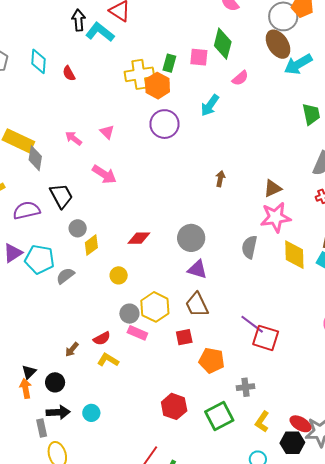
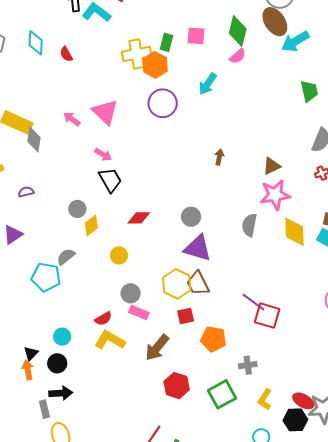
green diamond: (223, 44) -> (238, 31), moved
pink triangle: (107, 132) -> (105, 112), size x1.8
pink arrow: (104, 174) -> (103, 155), size x0.7
black trapezoid: (61, 196) -> (110, 180), moved
purple semicircle: (27, 210) -> (26, 192), size x0.6
gray circle: (191, 238) -> (191, 217), size x0.7
cyan pentagon: (40, 259) -> (46, 277), moved
purple triangle: (197, 269) -> (198, 248), size x1.4
yellow hexagon: (155, 307) -> (177, 284), moved
brown arrow: (72, 350) -> (157, 348), moved, size x1.8
yellow L-shape: (108, 360) -> (110, 340), size x1.4
cyan circle: (91, 413) -> (62, 337), moved

